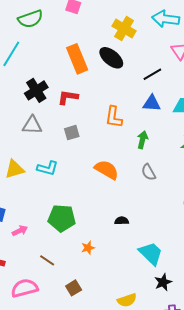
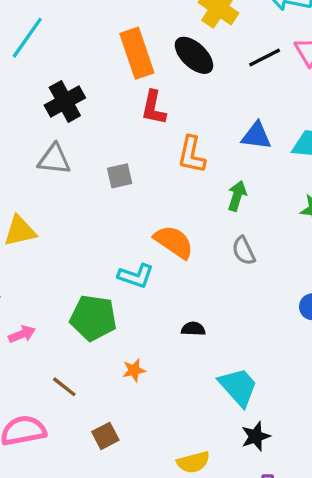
black line: (152, 74) -> (265, 57), moved
red L-shape: (68, 97) -> (154, 108), moved, turned -90
cyan L-shape: (48, 168) -> (136, 276), moved

